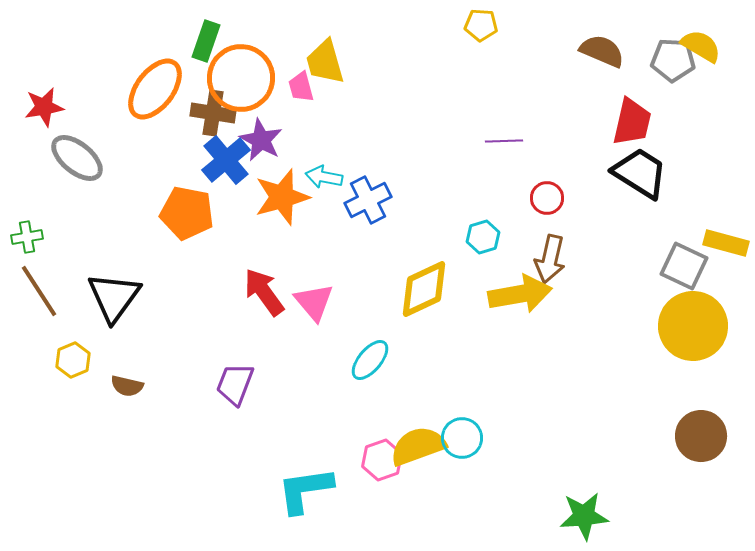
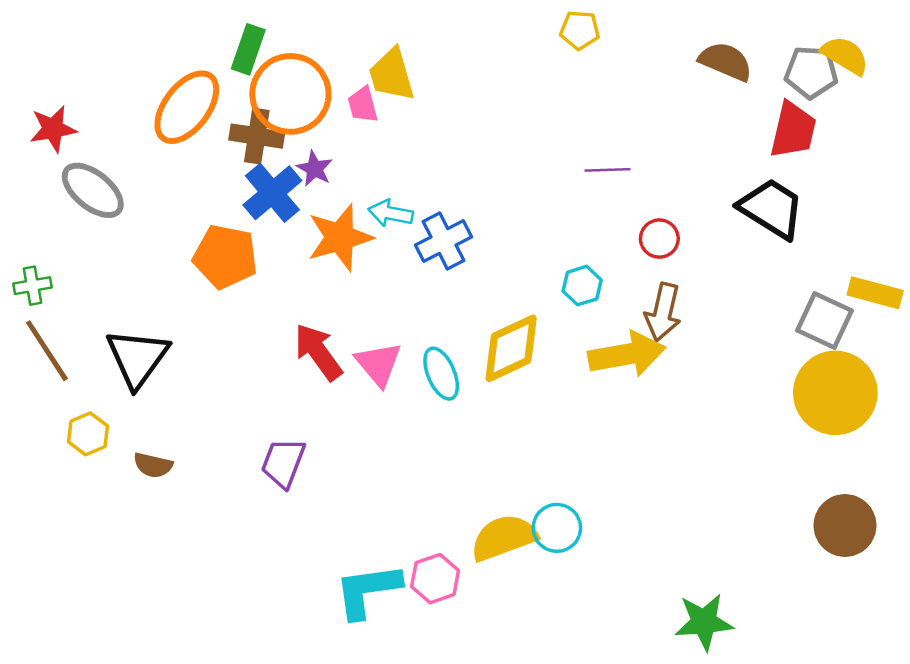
red trapezoid: (632, 122) -> (793, 130), moved
purple star: (261, 140) -> (315, 169), size x0.7
cyan ellipse: (370, 360) -> (441, 374), moved, turned -63
pink hexagon: (382, 460) -> (435, 579), moved

